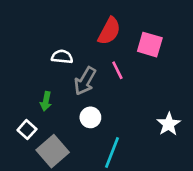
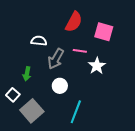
pink line: (117, 70) -> (80, 51), turned -56
white star: (169, 124) -> (97, 66), moved

